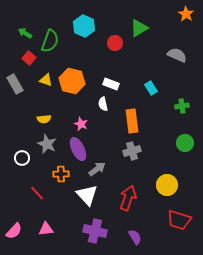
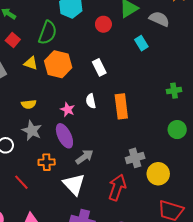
green semicircle: (50, 41) -> (48, 33), moved
gray semicircle: (177, 55) -> (159, 19), moved
white rectangle: (111, 84) -> (99, 67), turned 42
cyan rectangle: (151, 88) -> (141, 43), moved
white semicircle: (103, 104) -> (91, 101), moved
gray cross: (132, 151) -> (135, 158), moved

